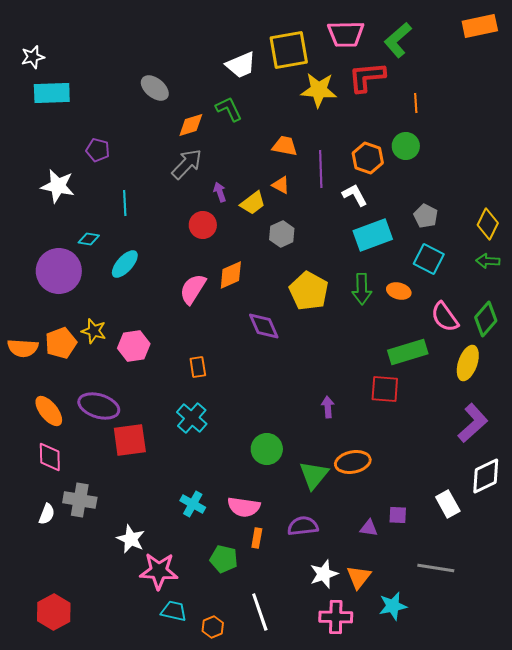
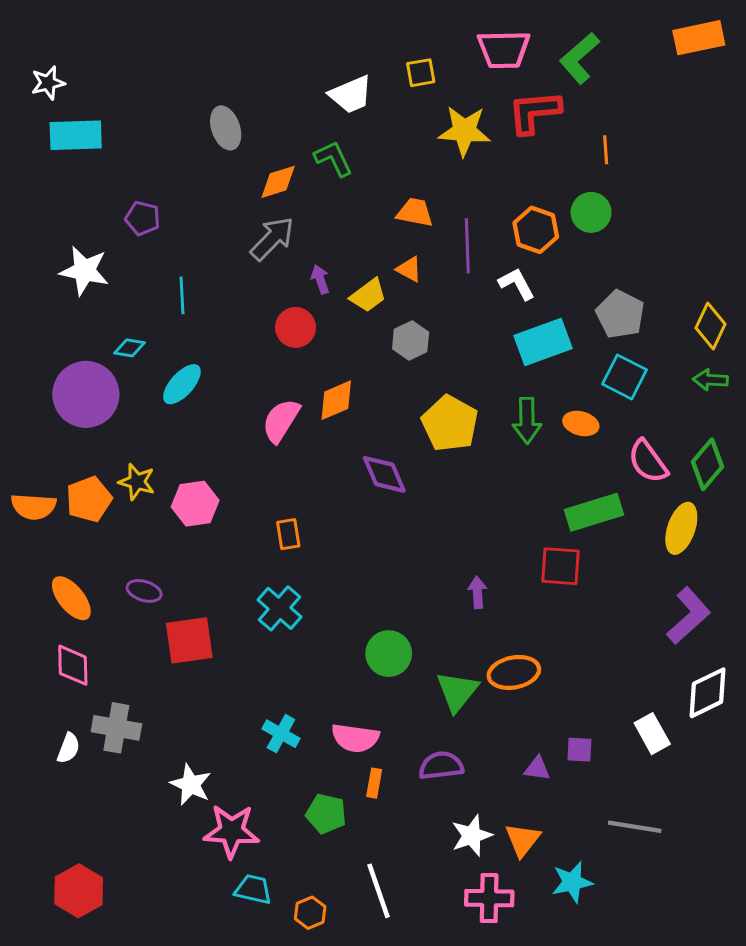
yellow square: (289, 50) -> (421, 73), size x0.5
gray ellipse: (155, 88) -> (226, 128), turned 32
gray pentagon: (426, 216) -> (620, 314), size x1.4
purple ellipse: (99, 406) -> (144, 591), size x0.6

